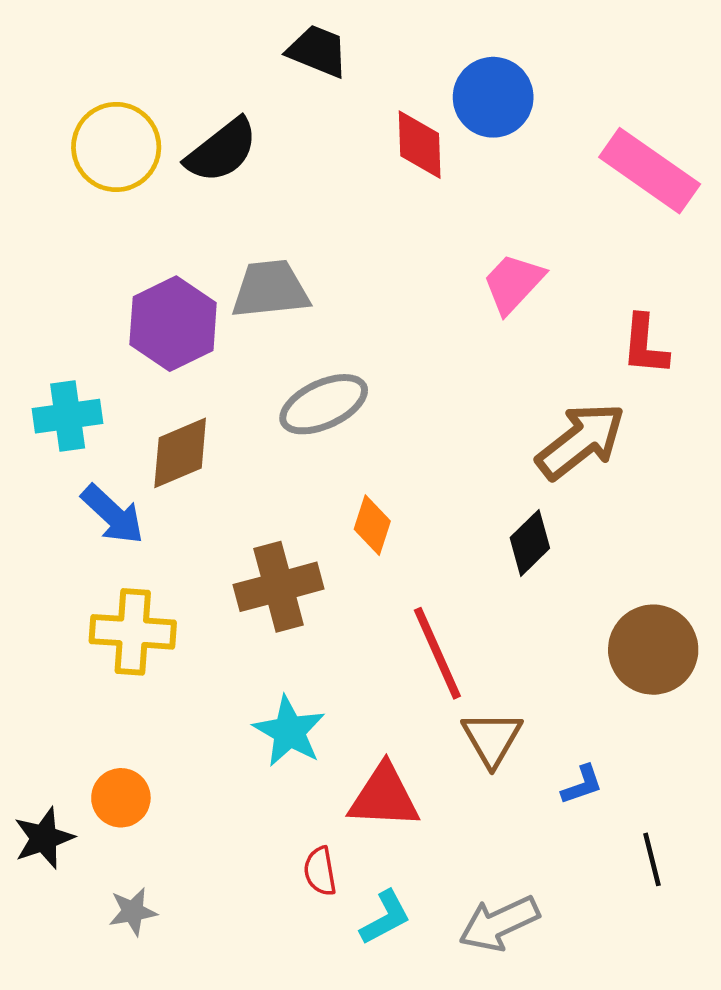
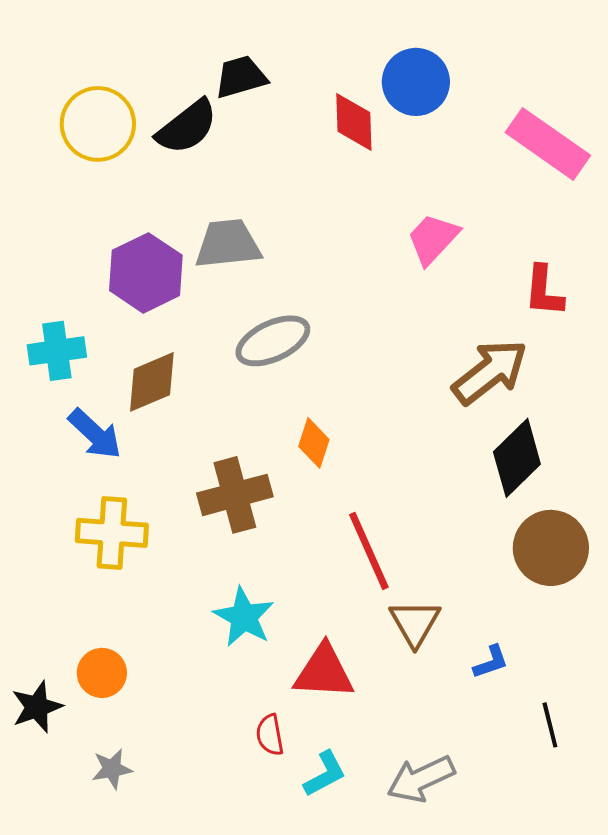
black trapezoid: (318, 51) -> (241, 77), moved, turned -38
black diamond: (530, 543) -> (517, 458), moved, size x1.4

